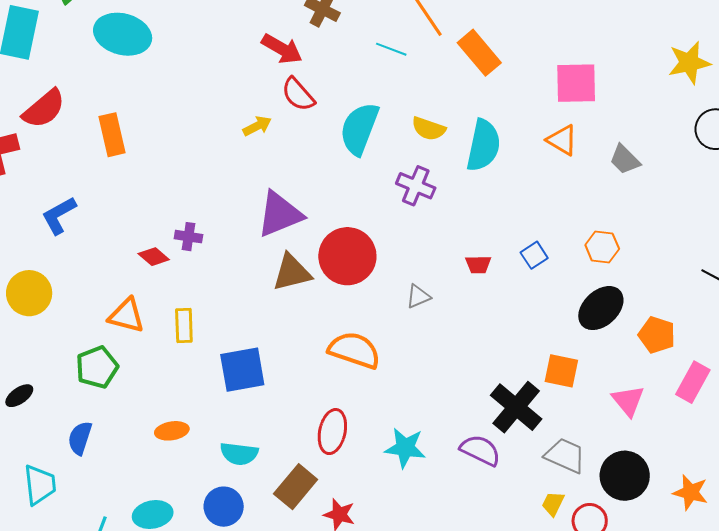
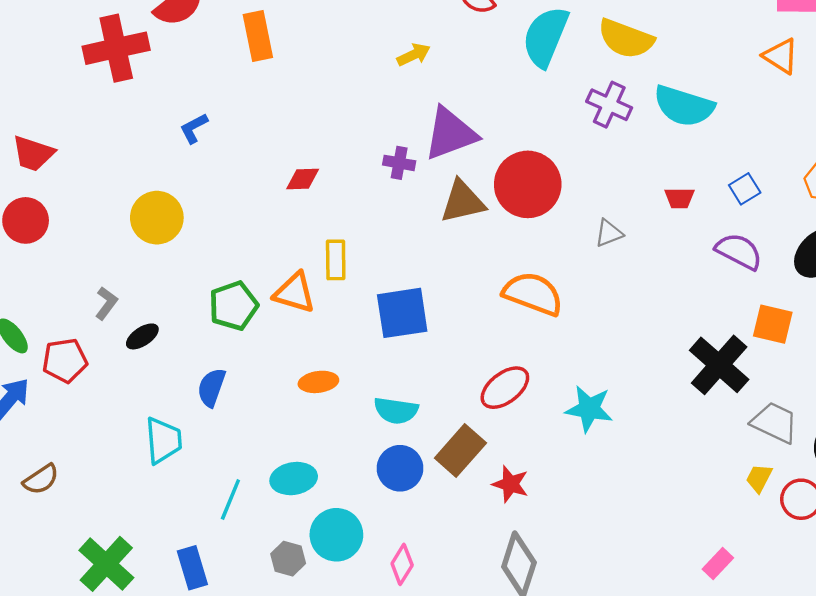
yellow arrow: (257, 126) -> (414, 55), moved
yellow semicircle: (429, 129) -> (626, 39), size x1.4
cyan semicircle: (483, 145) -> (684, 106), moved, turned 94
blue L-shape: (59, 215) -> (194, 128), size x0.7
purple cross: (189, 237) -> (399, 163), moved
red diamond: (154, 257) -> (303, 179), turned -44
orange triangle: (127, 316) -> (295, 293), moved
red ellipse: (332, 432) -> (505, 388), turned 39
purple semicircle: (480, 450) -> (739, 251), moved
blue circle: (224, 507) -> (400, 468), moved

